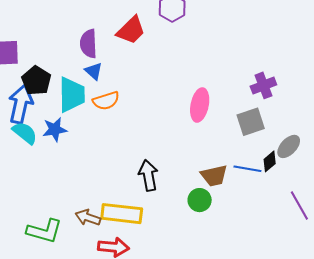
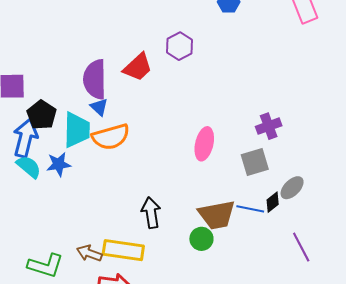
purple semicircle: (88, 44) -> (95, 79), size x1.4
orange semicircle: (106, 101) -> (111, 137), size x1.4
brown trapezoid: (214, 176) -> (217, 215), size x1.4

